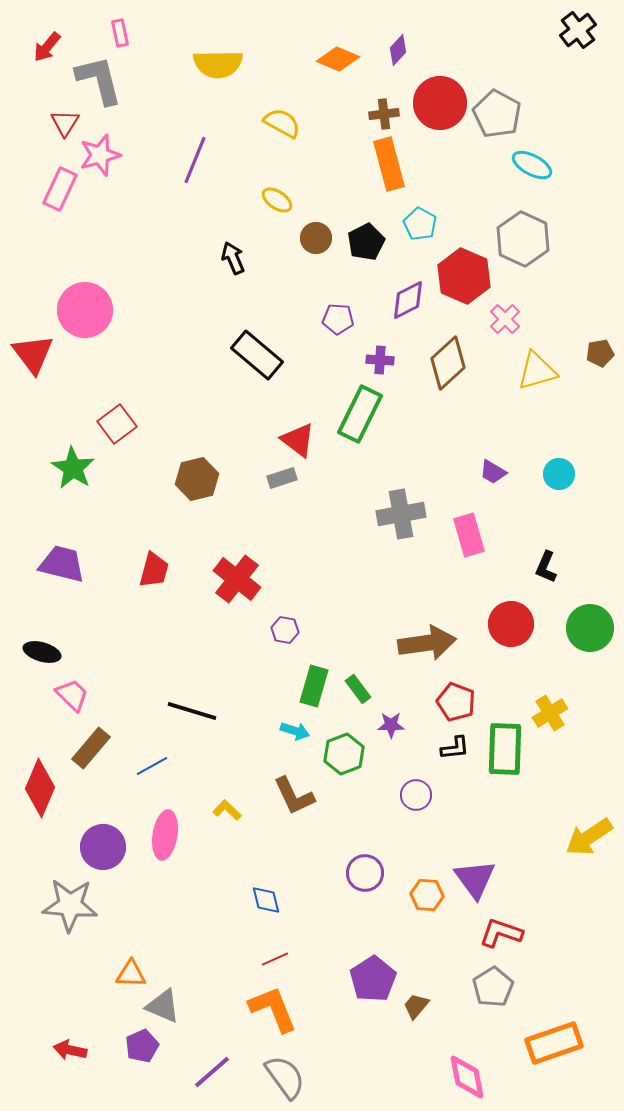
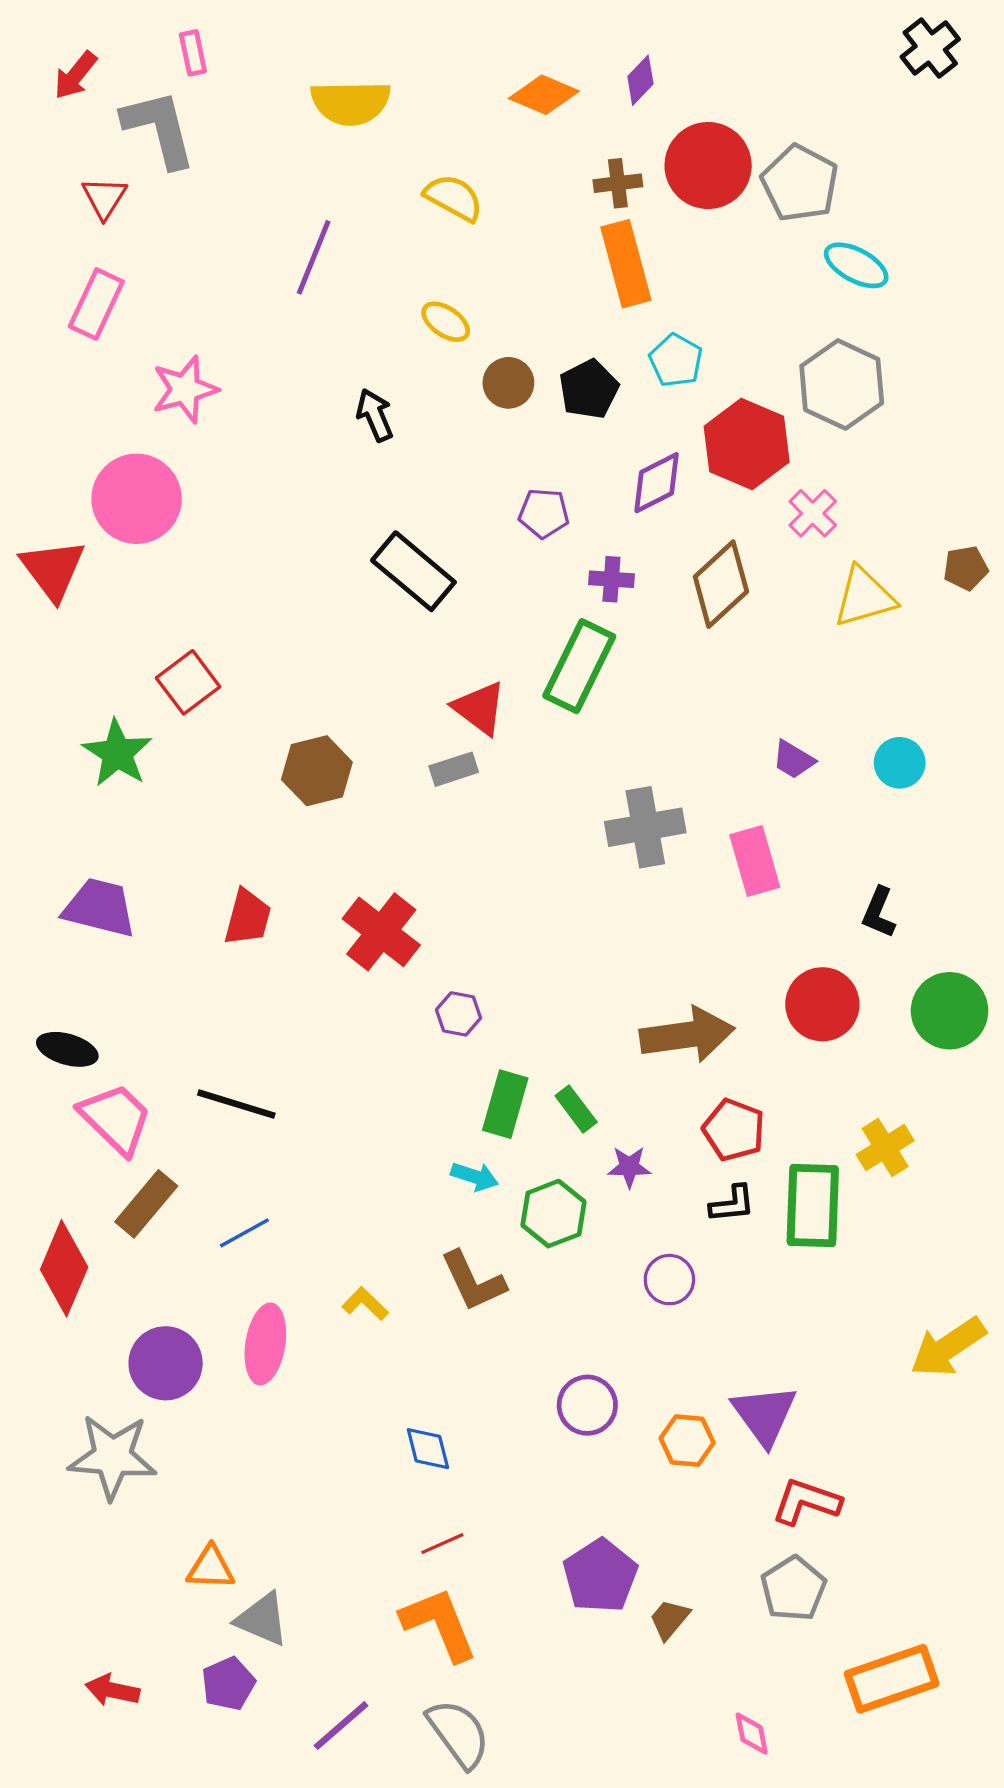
pink star: (100, 155) -> (185, 389), moved
pink trapezoid: (72, 695) -> (116, 1119), size x1.4
black line: (192, 711) -> (236, 1104), moved
pink diamond: (467, 1077) -> (752, 1734), size x0.6

